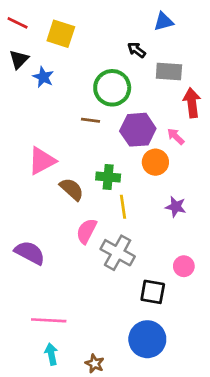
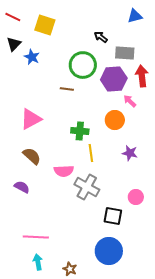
blue triangle: (164, 22) -> (135, 16), moved
purple hexagon: (138, 130) -> (114, 79), moved
brown semicircle: (72, 189) -> (32, 156), moved
pink semicircle: (86, 231) -> (64, 171), turned -120
purple semicircle: (30, 253) -> (22, 187), size x0.7

